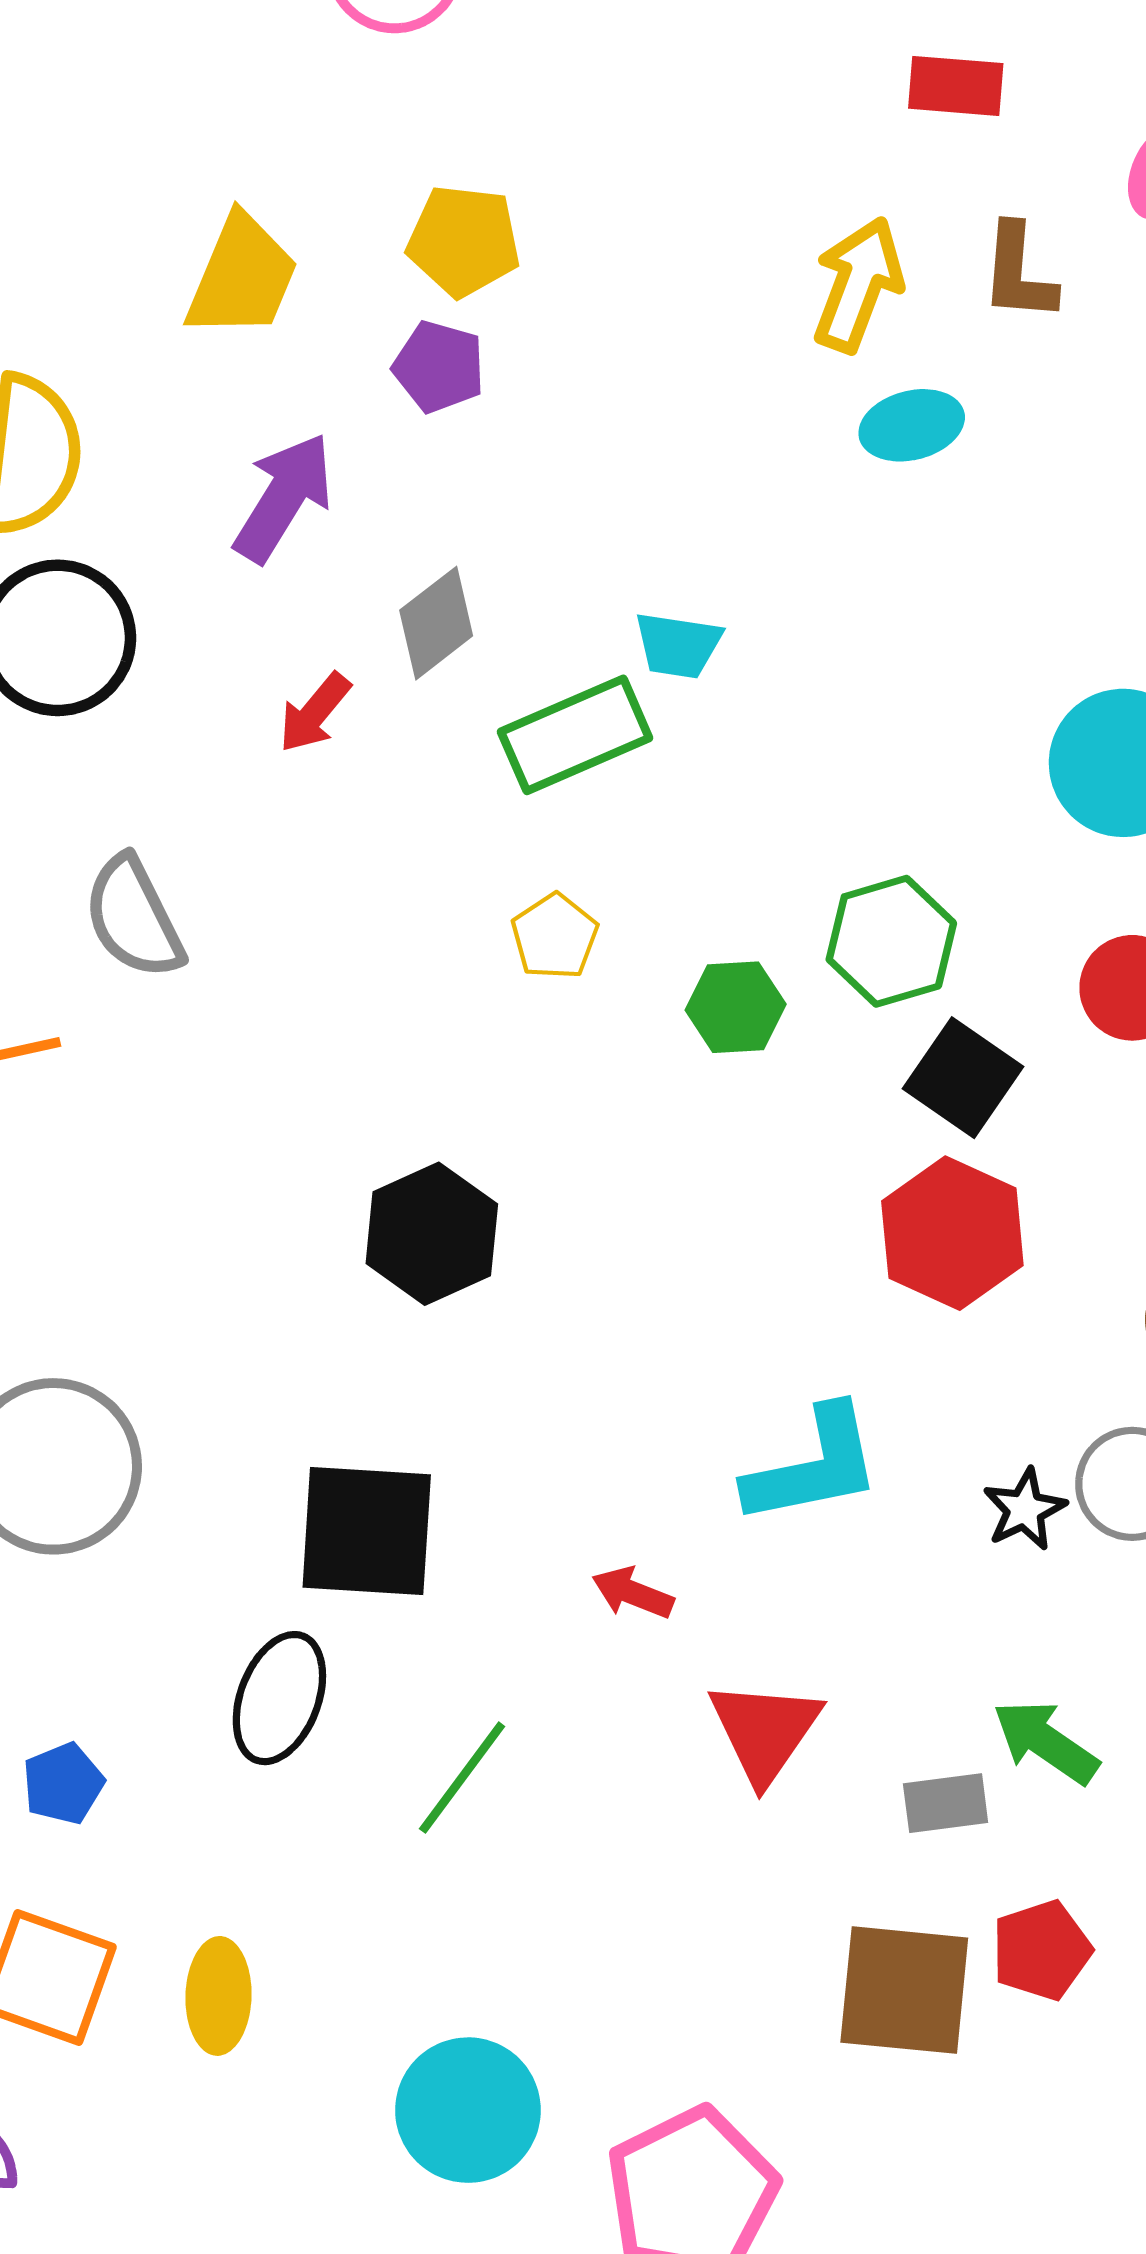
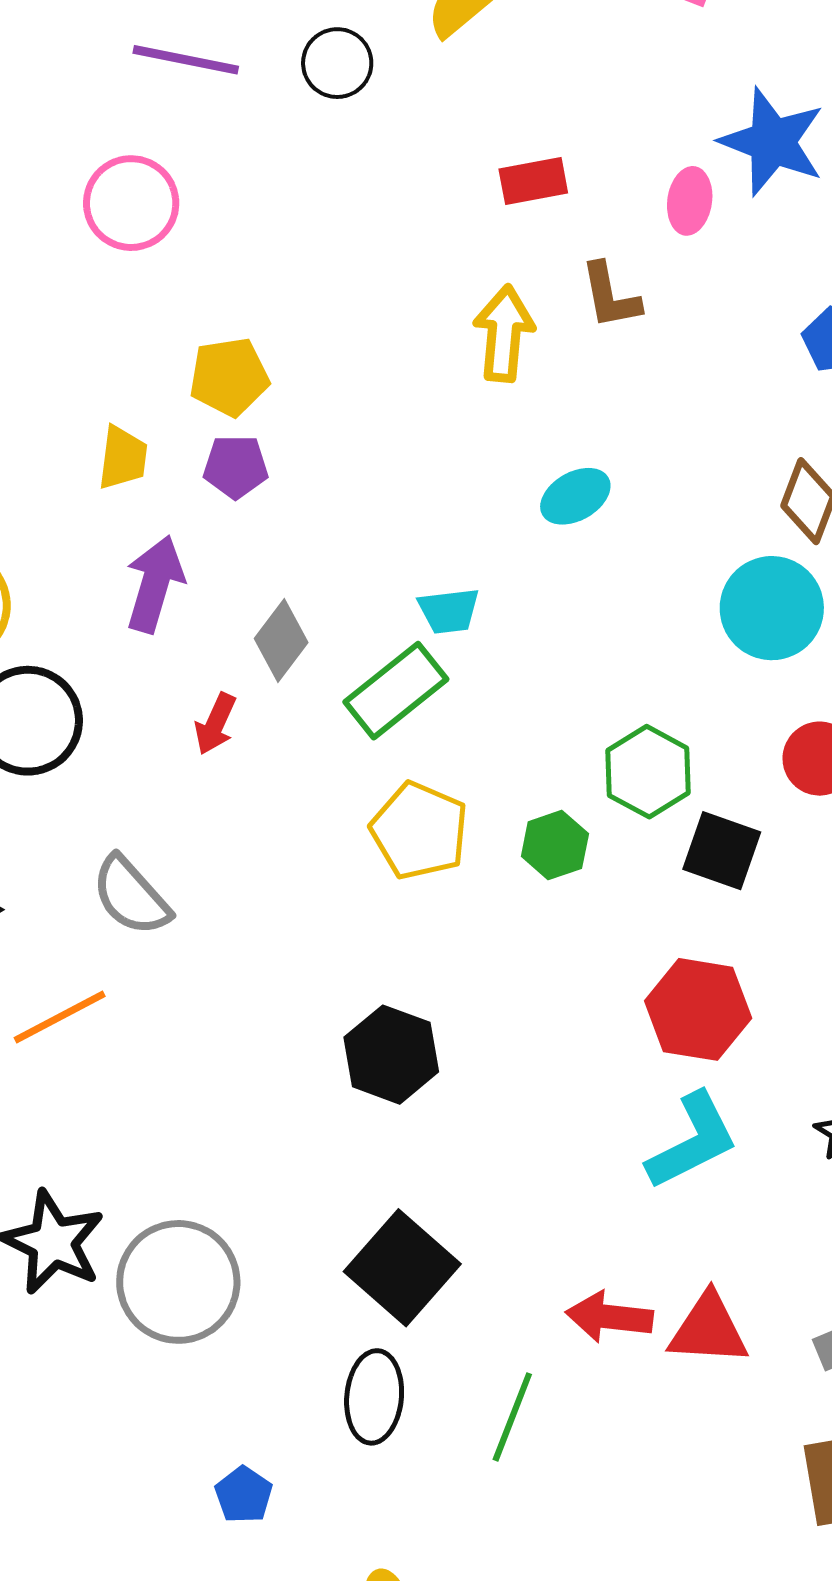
yellow trapezoid: (242, 276) -> (123, 458), moved, size x0.7
cyan ellipse: (912, 425) -> (575, 496), moved
yellow pentagon: (555, 937) -> (419, 831), size x1.6
red hexagon: (952, 1233) -> (698, 1009), moved
black square: (367, 1531) -> (402, 1268), turned -37
red arrow: (633, 1593) -> (609, 1317), moved, size x1.5
red triangle: (765, 1731) -> (708, 1329), turned -46

